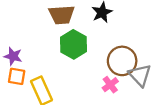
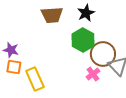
green hexagon: (73, 44) -> (83, 40), moved

